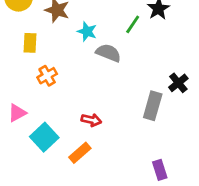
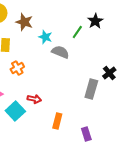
red arrow: (91, 120) -> (34, 99), moved
orange rectangle: (80, 153) -> (57, 121), moved, turned -35
purple rectangle: (160, 170) -> (86, 134), moved

